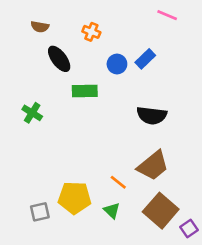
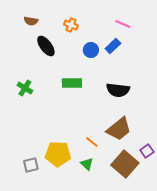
pink line: (167, 15) -> (123, 24), moved
green rectangle: (85, 91) -> (72, 83), moved
purple square: (189, 229) -> (147, 151), moved

